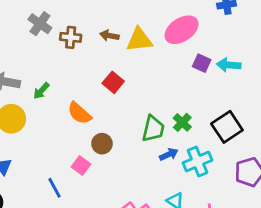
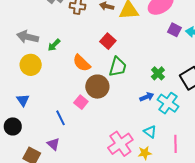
green trapezoid: (153, 129) -> (118, 67), moved
brown circle: (102, 144) -> (97, 87), size x1.5
cyan cross: (198, 162) -> (168, 103), turned -35

